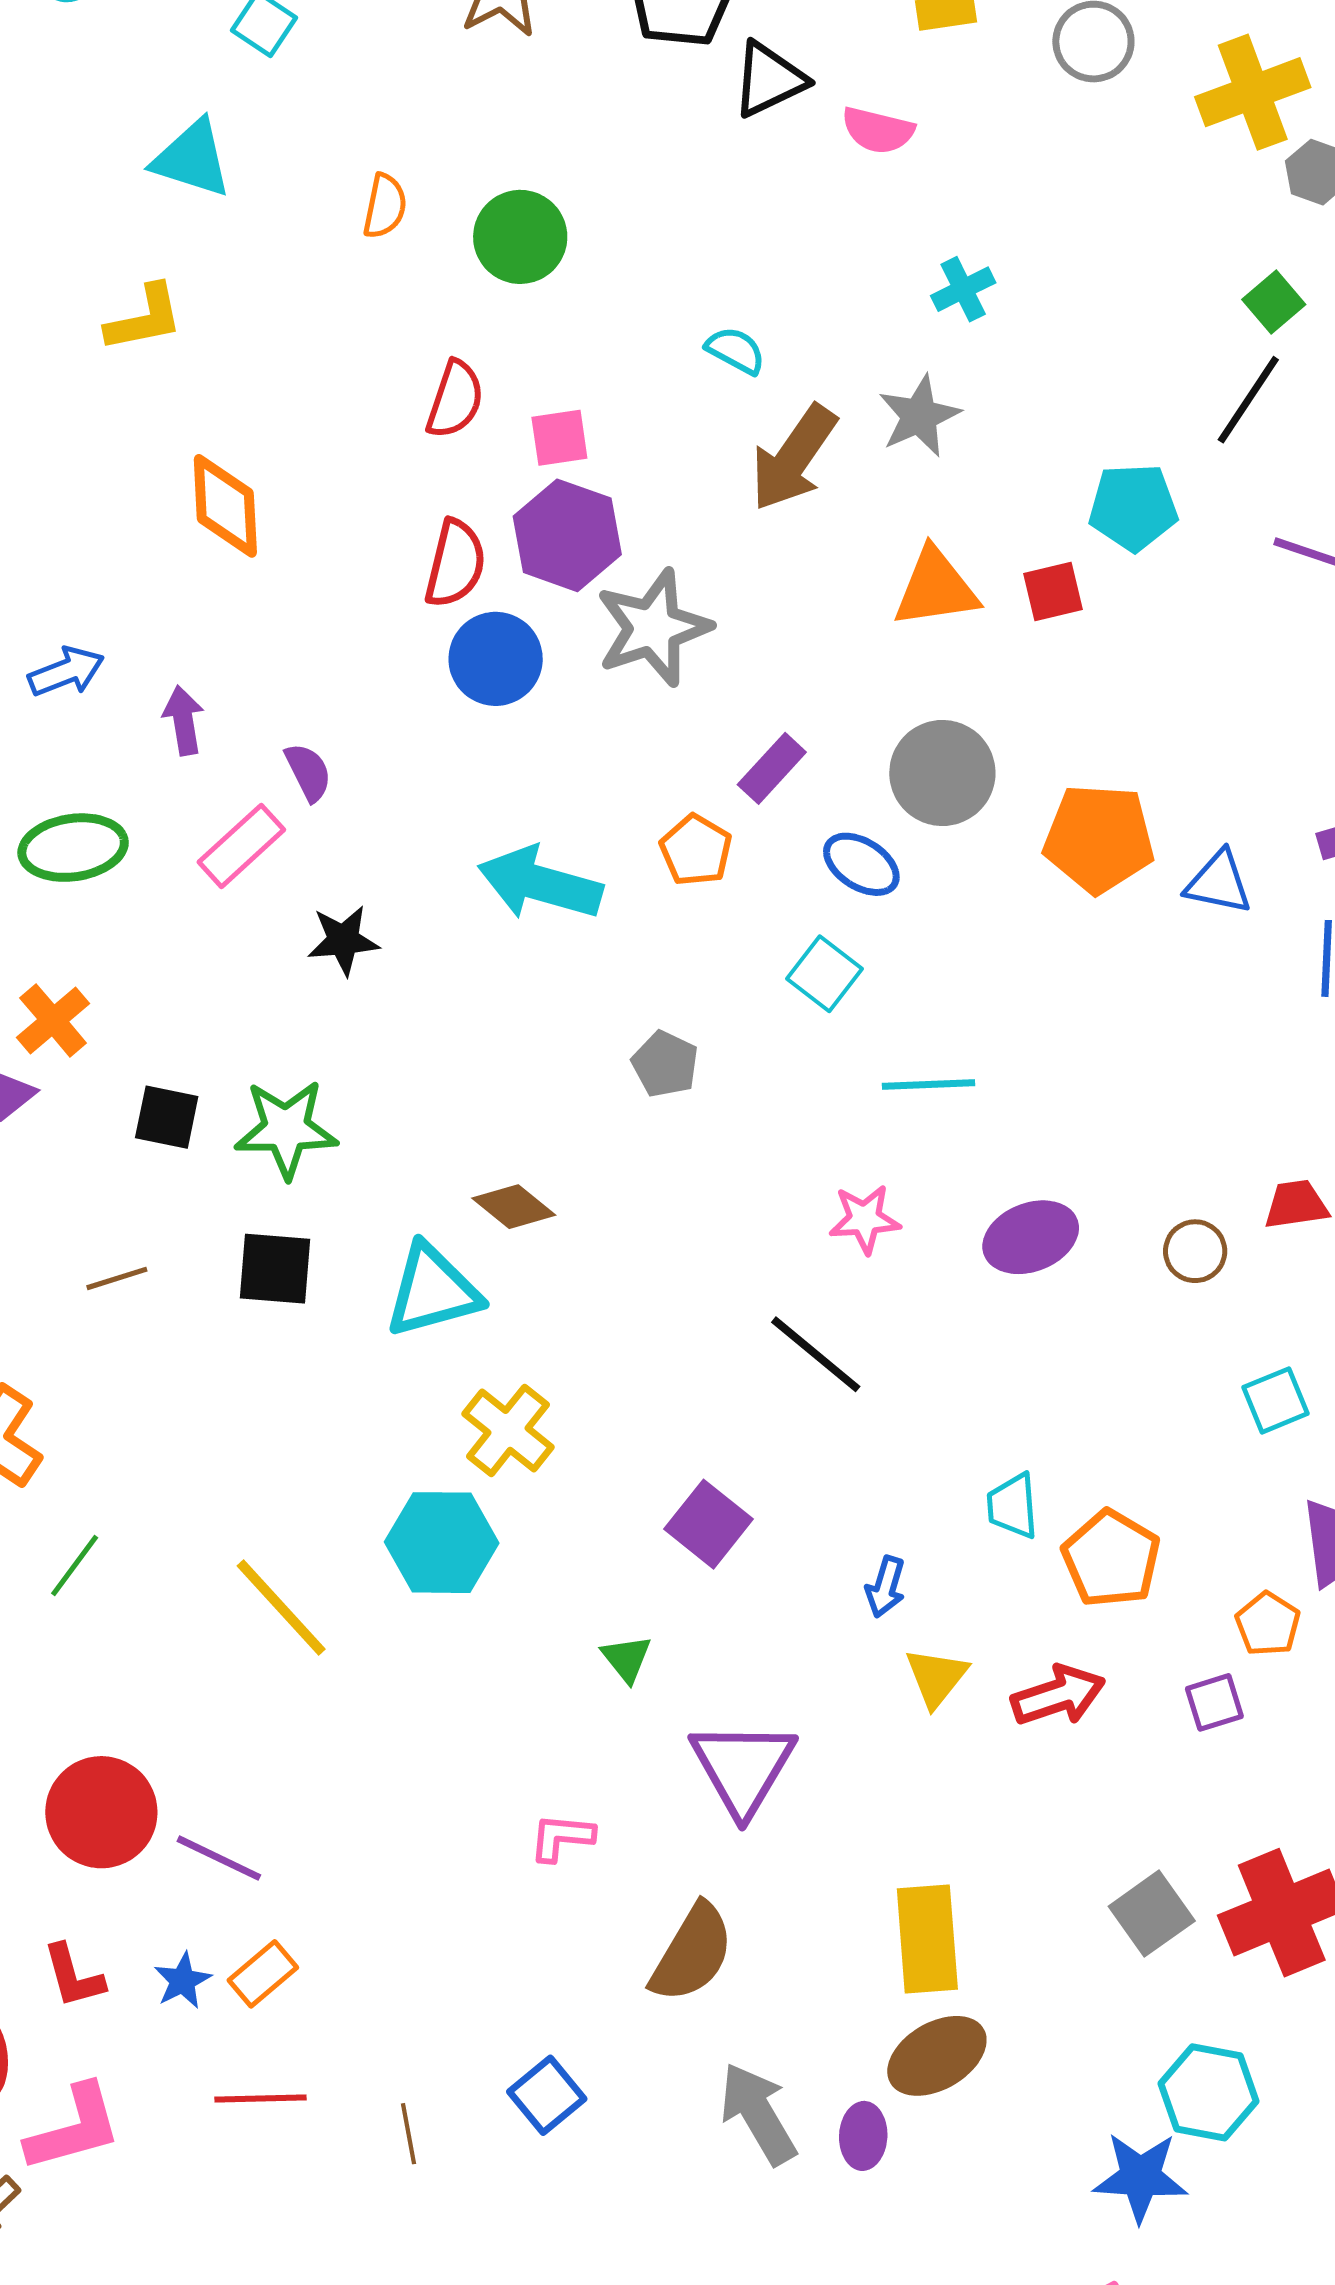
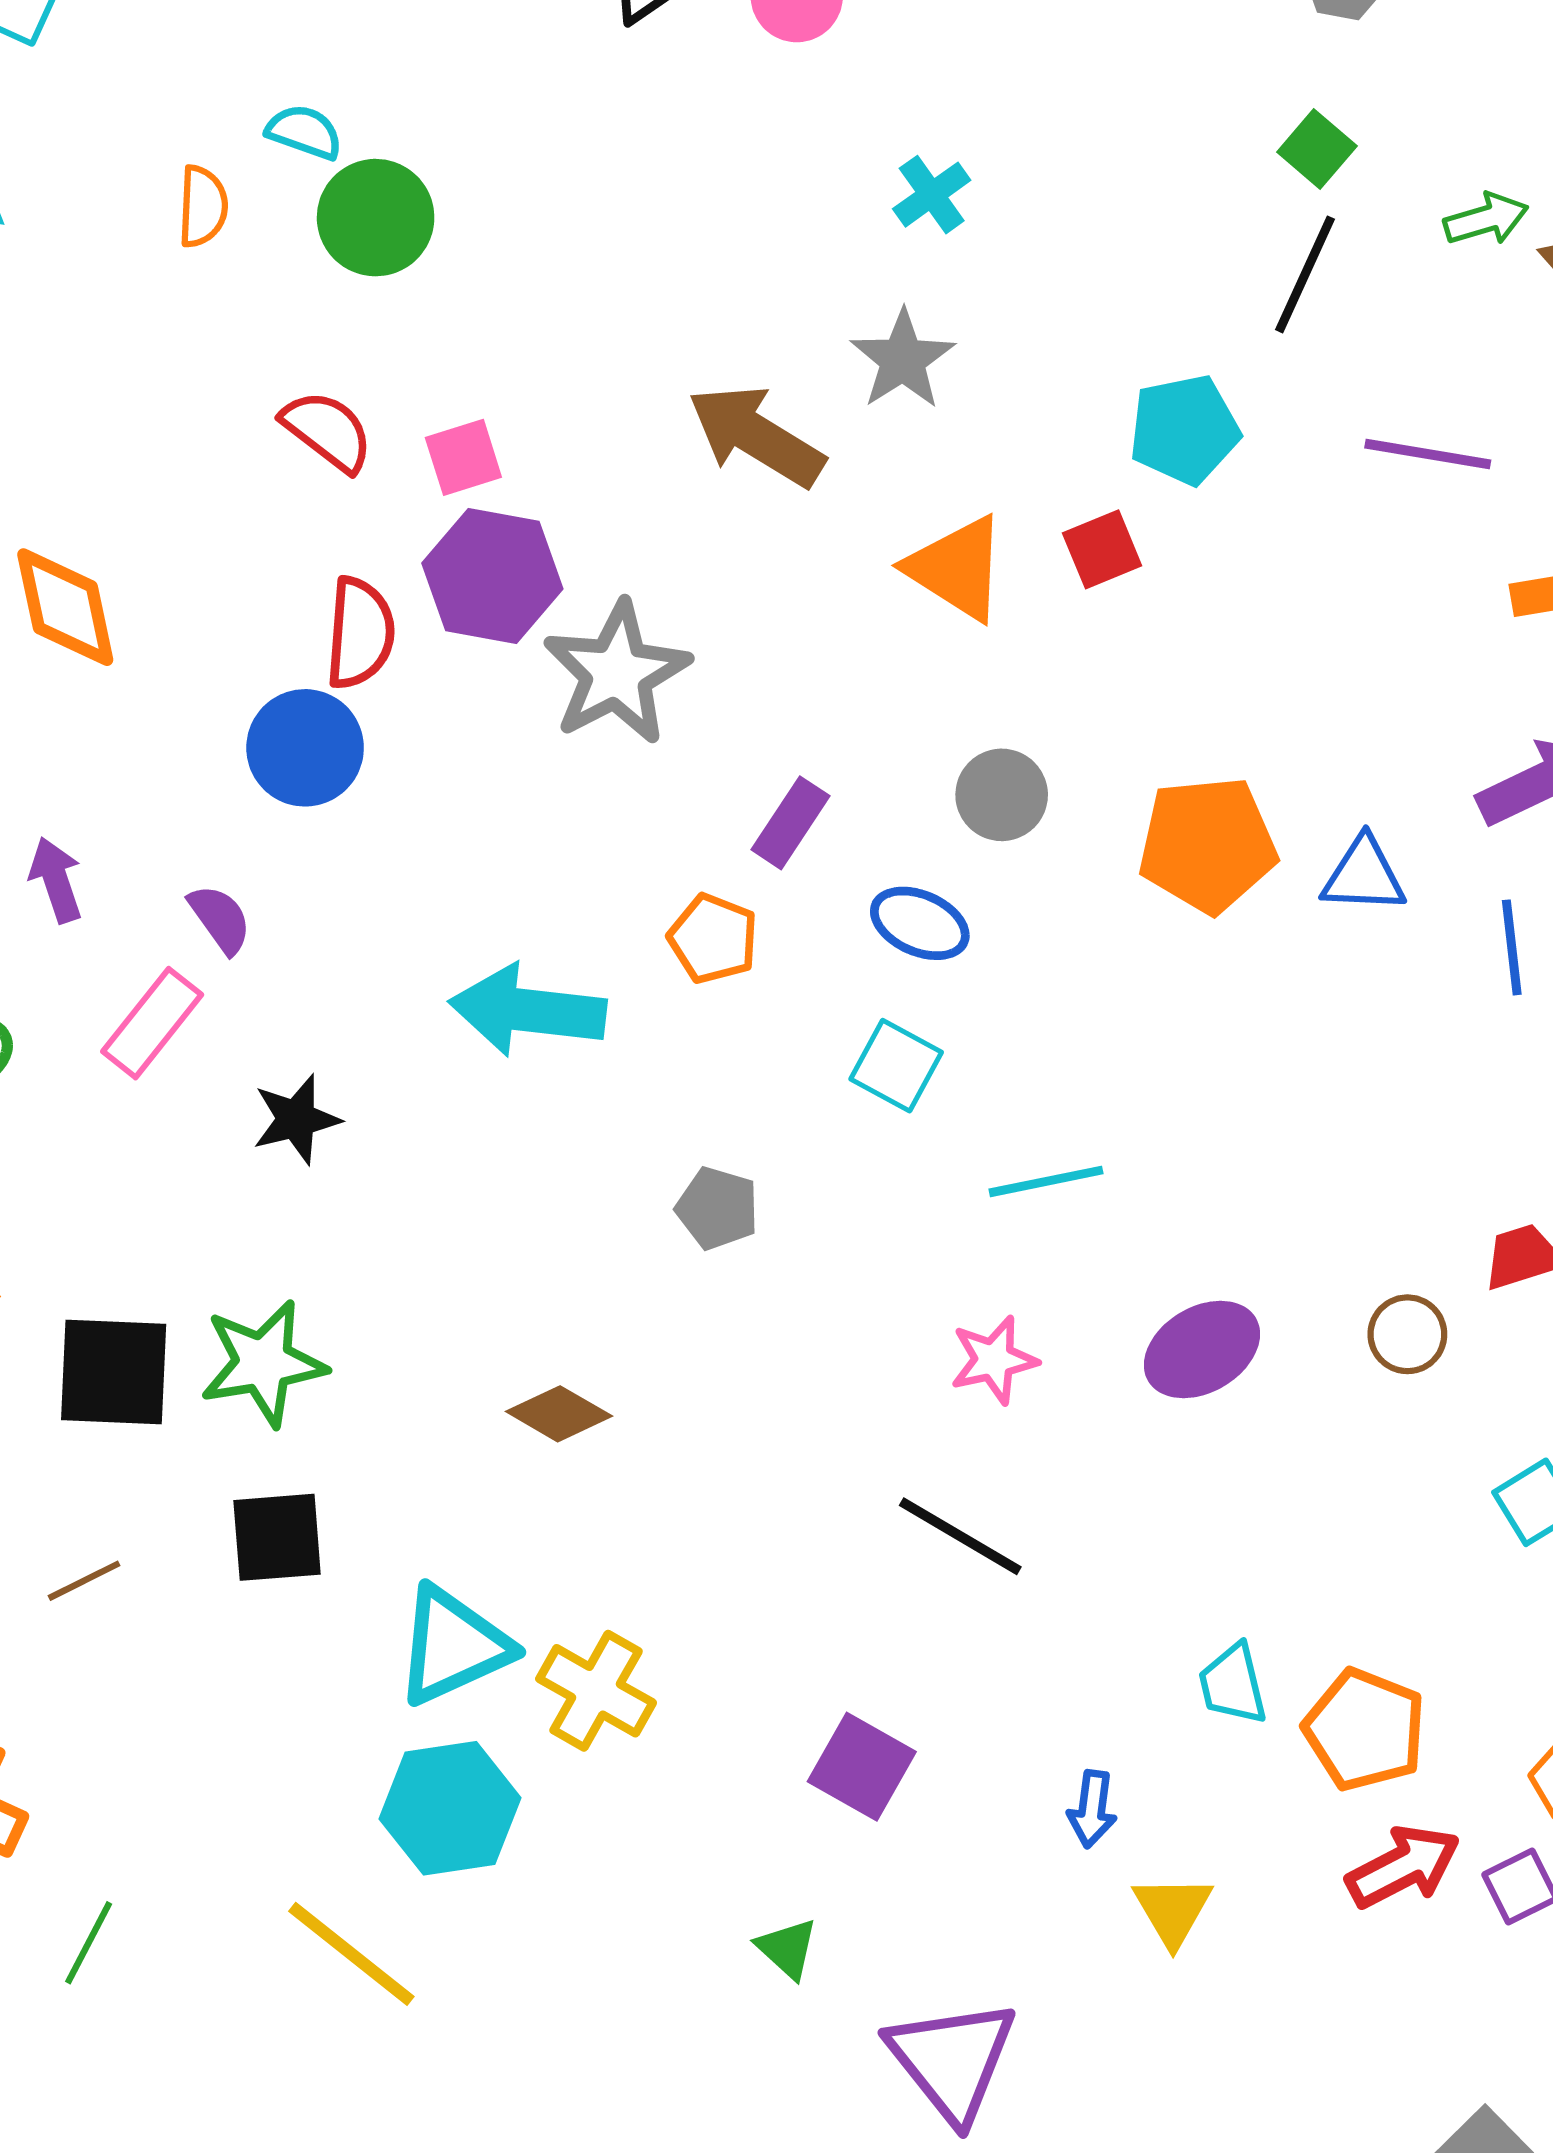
cyan semicircle: (736, 350) -> (304, 132), moved
red semicircle: (455, 400) -> (327, 431), turned -62
brown arrow: (794, 458) -> (756, 436), turned 96
orange triangle: (936, 588) -> (957, 568), turned 50
blue circle: (496, 659) -> (305, 748), moved
gray circle: (942, 773) -> (1002, 795), size x0.7
black square: (167, 1117) -> (114, 1372), size x1.5
cyan triangle: (433, 1291) -> (453, 1646), moved
cyan hexagon: (442, 1543) -> (450, 1808), moved
red arrow: (1058, 1695) -> (1403, 1867), moved

